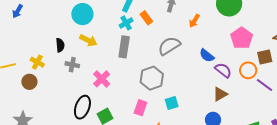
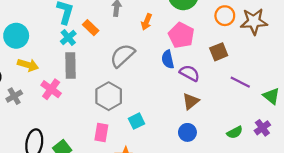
pink pentagon: (242, 38) -> (181, 35), moved
blue semicircle: (207, 56) -> (168, 59), turned 49
brown square: (265, 57) -> (219, 52), moved
gray cross: (72, 65) -> (14, 96), turned -32
orange circle: (248, 70) -> (225, 16), moved
pink cross: (102, 79) -> (51, 89), moved

